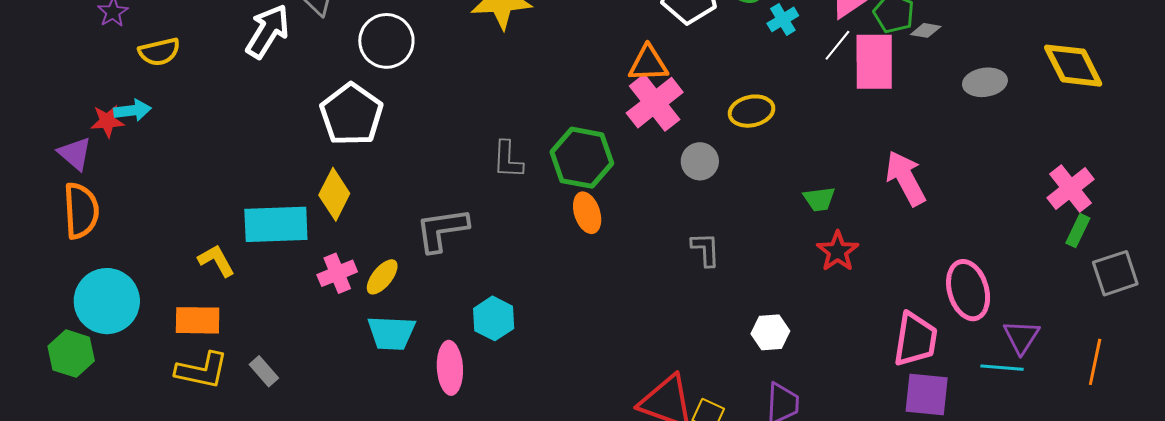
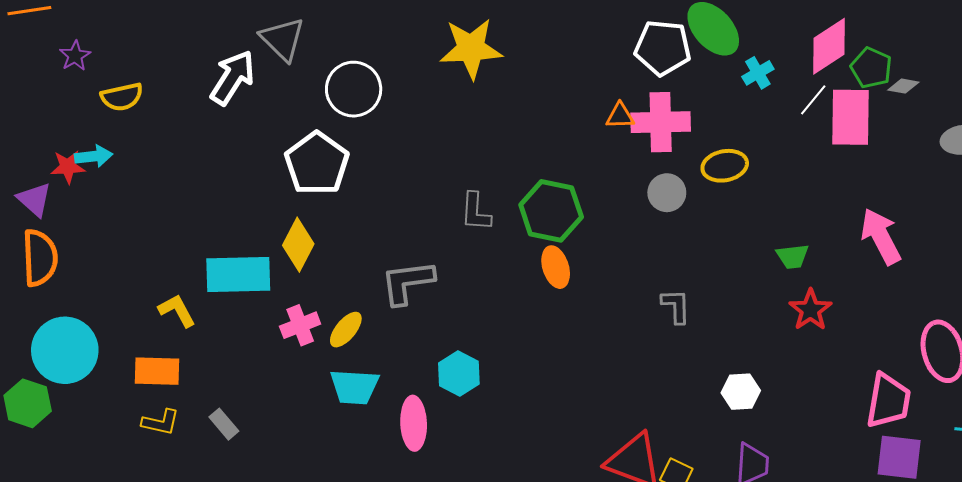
orange triangle: (648, 64) -> (620, 116), size x0.7
pink cross: (655, 103) -> (661, 122), moved, turned 36
gray circle: (700, 161) -> (667, 193), moved
yellow L-shape: (202, 370) -> (161, 422), size x0.7

